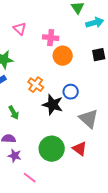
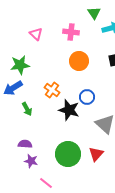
pink cross: (51, 38) -> (71, 32), moved
green arrow: (14, 113) -> (27, 109), moved
red triangle: (80, 149) -> (96, 154), turned 35

